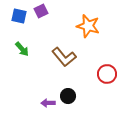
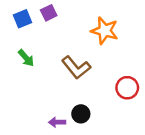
blue square: (19, 16) -> (23, 19), turned -35

